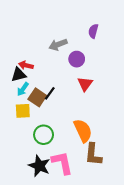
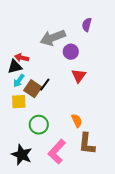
gray arrow: (58, 45) -> (53, 38), size x1.4
orange semicircle: (83, 131) -> (77, 121), size x0.6
pink L-shape: (62, 163) -> (57, 152), turned -125
black star: (39, 166) -> (22, 155), moved

